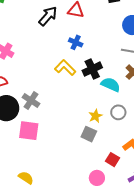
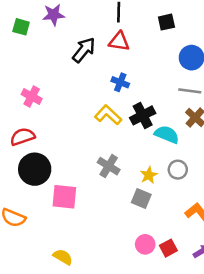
gray cross: (31, 101) -> (109, 166), moved
red square: (112, 160) -> (168, 248), moved, turned 32
pink circle: (97, 178) -> (145, 244), moved

